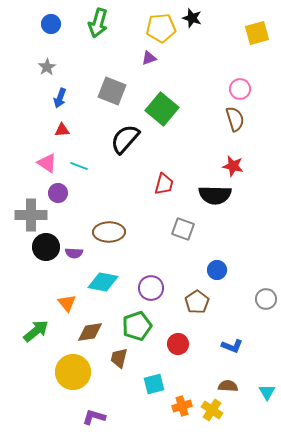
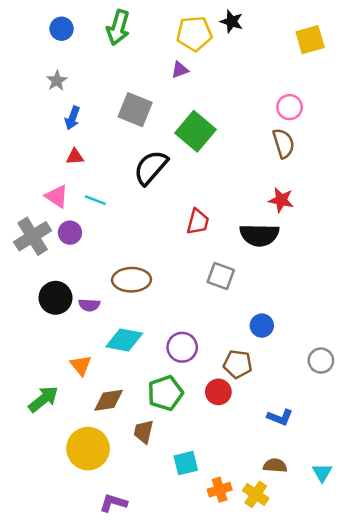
gray cross: (31, 215) -> (33, 236), moved, turned -32
brown pentagon: (197, 302) -> (238, 364), turned -30
red circle: (178, 344) -> (218, 392), moved

